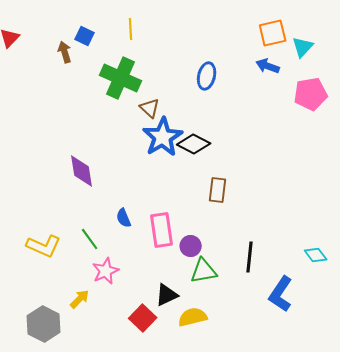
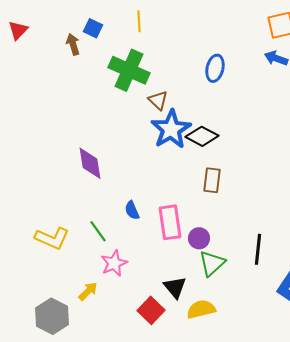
brown rectangle: (218, 190) -> (212, 180), moved
green triangle: (204, 271) -> (212, 263), turned -32
black triangle: (167, 295) -> (175, 287), turned -45

